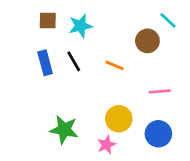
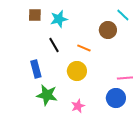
blue rectangle: (45, 63) -> (36, 69), moved
pink line: (160, 91) -> (125, 78), moved
yellow circle: (119, 119) -> (77, 71), moved

